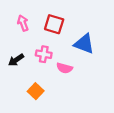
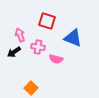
pink arrow: (23, 23) -> (20, 35), moved
orange square: (36, 91) -> (31, 88), moved

